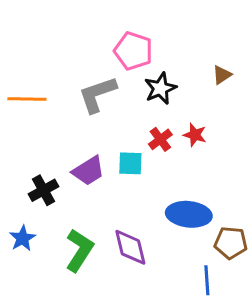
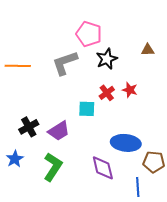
brown triangle: (222, 75) -> (148, 50), turned 32
purple trapezoid: (88, 171) -> (59, 131), moved
purple diamond: (130, 247) -> (103, 168), moved

